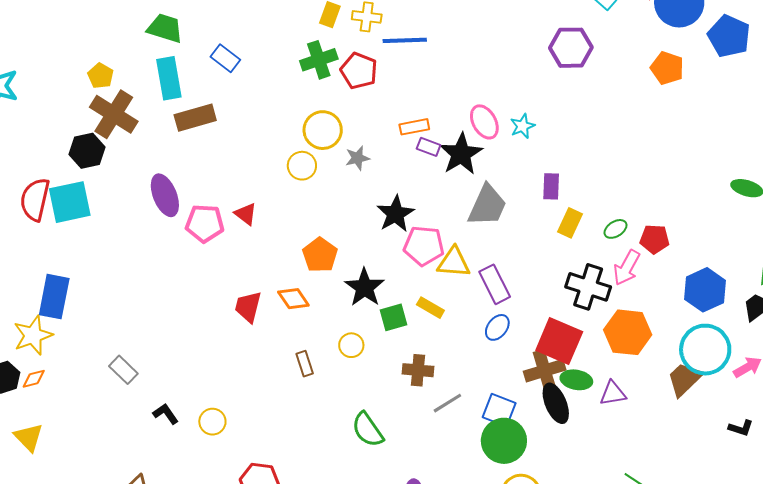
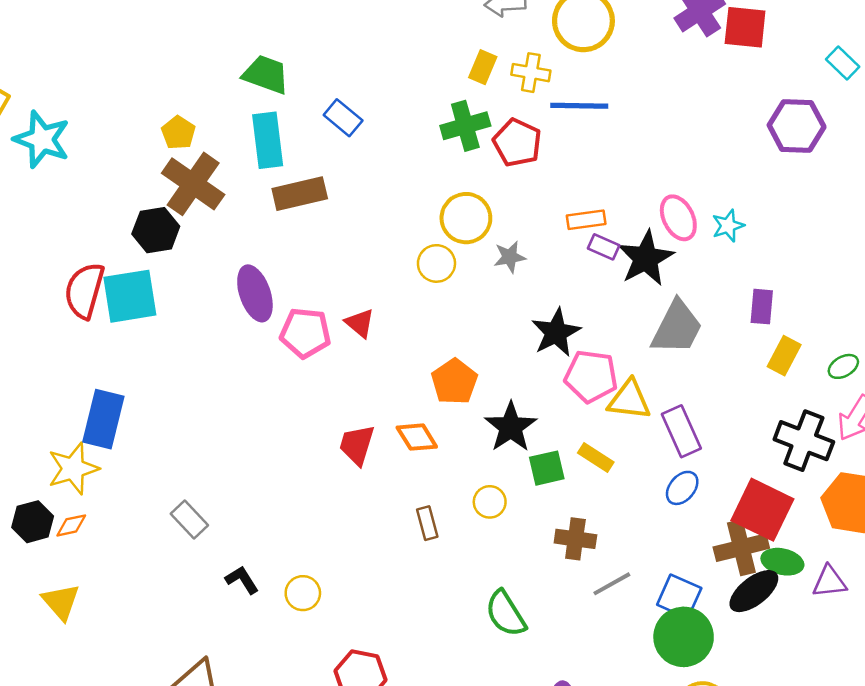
black ellipse: (556, 403) -> (754, 591), turned 72

